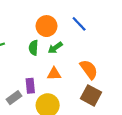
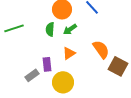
orange triangle: (54, 74) -> (69, 53), turned -32
brown square: (91, 95) -> (118, 66), moved

